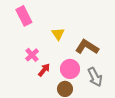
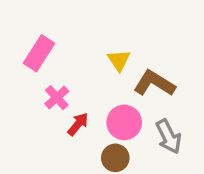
pink rectangle: (24, 16) -> (39, 53), moved, turned 60
yellow triangle: (58, 34) -> (119, 60), moved

